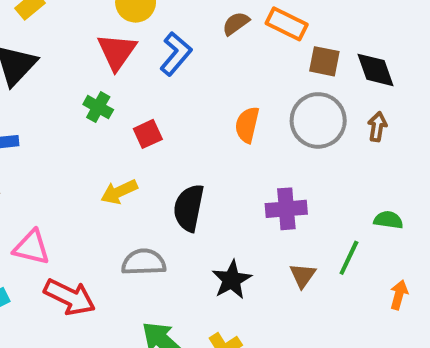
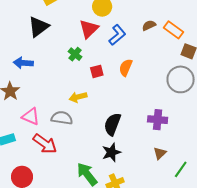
orange semicircle: (247, 125) -> (126, 68), moved
black semicircle: (189, 208) -> (112, 124), moved
green line: (349, 258) -> (181, 169), moved
gray semicircle: (144, 262) -> (62, 118), moved
black star: (232, 280) -> (111, 152), moved

